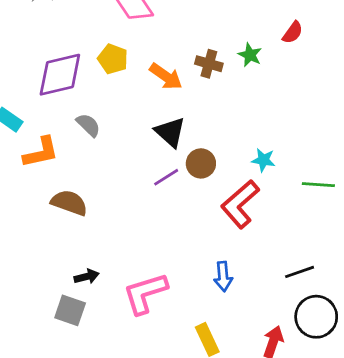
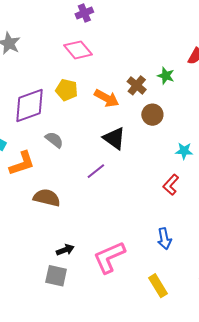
brown cross: (209, 64) -> (137, 85), turned 30
brown circle: (201, 163) -> (152, 115), moved
purple line: (166, 177) -> (96, 171), moved
red L-shape: (240, 204) -> (171, 185), size x0.6

